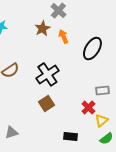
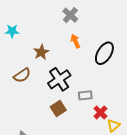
brown star: (42, 29) -> (41, 52), moved
gray rectangle: (102, 91) -> (85, 95), moved

